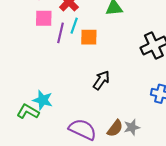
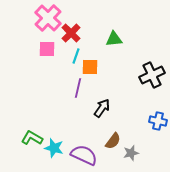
purple line: (61, 33) -> (78, 88), moved
cyan star: (43, 100) -> (54, 148), moved
brown semicircle: (115, 128) -> (113, 141), moved

